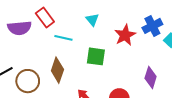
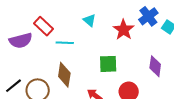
green square: (96, 56) -> (108, 64), moved

